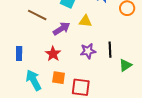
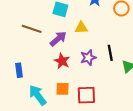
red star: (53, 54) -> (62, 61), moved

